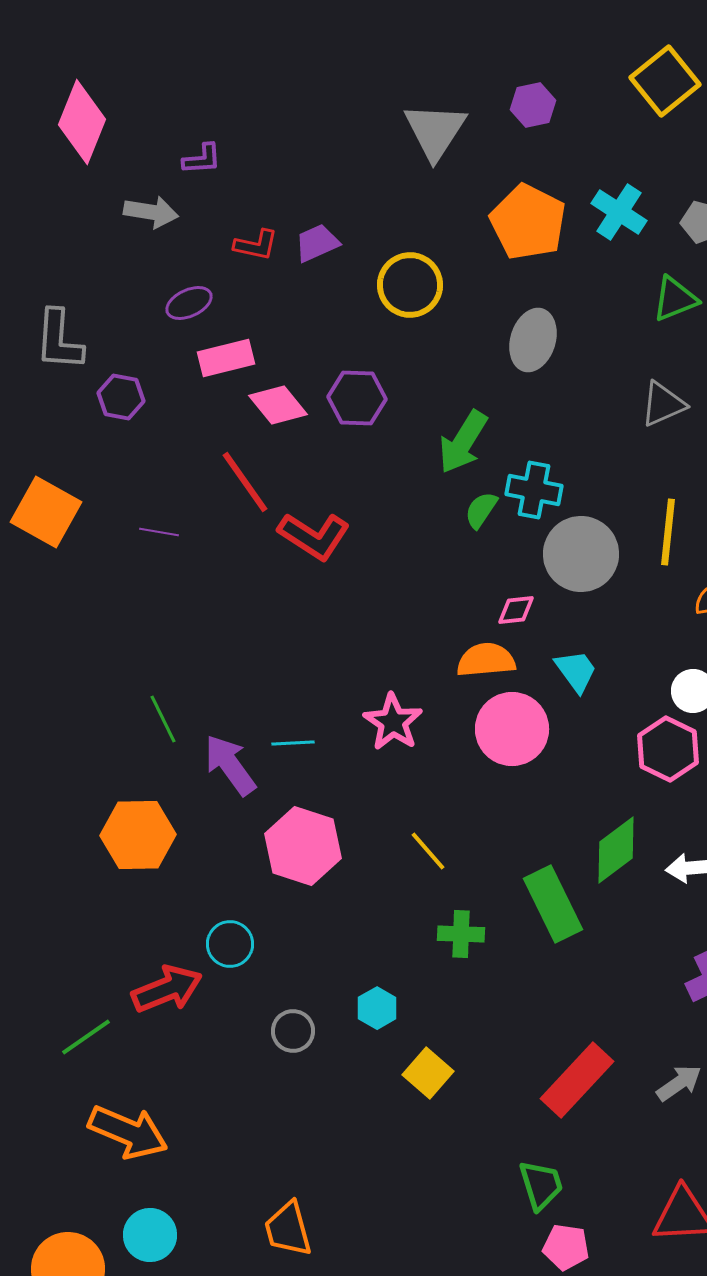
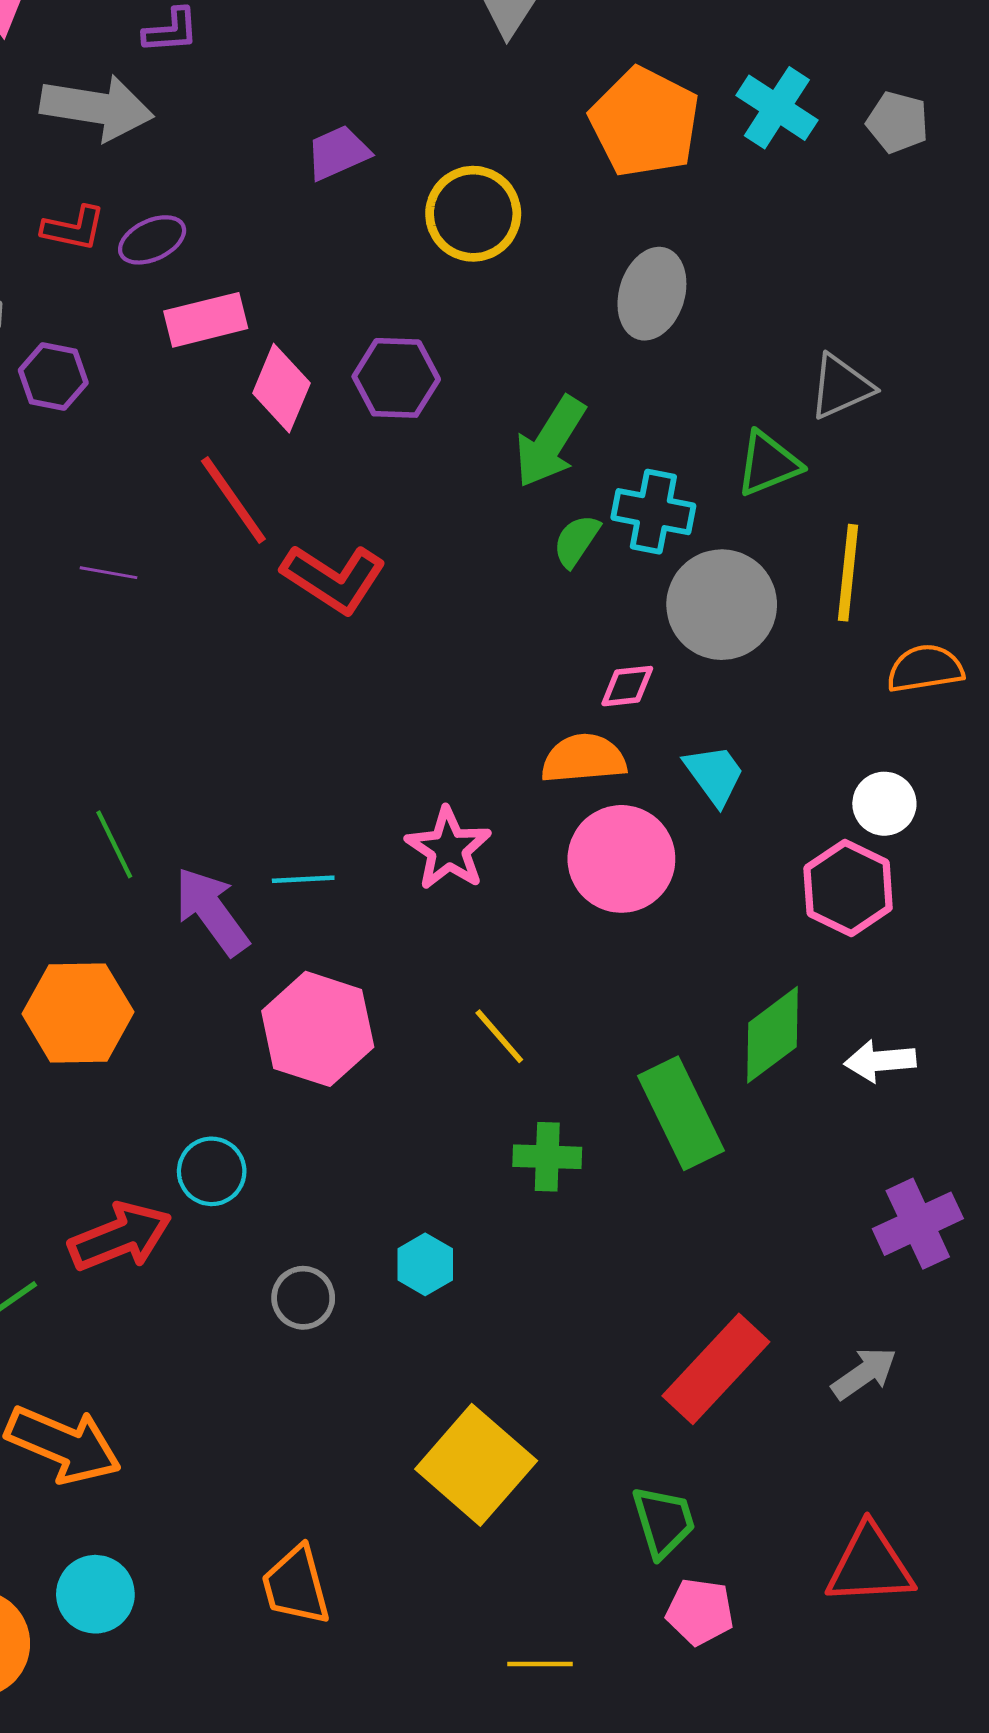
gray arrow: (151, 212) -> (97, 108), size x1.4
red L-shape: (256, 245) -> (74, 228), moved
green triangle: (675, 299) -> (768, 464), moved
pink diamond: (278, 405) -> (281, 388), turned 62
yellow square: (428, 1073) -> (476, 1465), moved, size x1.6

